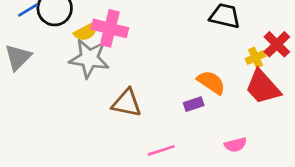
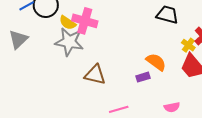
yellow semicircle: (86, 32) -> (68, 23), turned 60
yellow cross: (255, 57) -> (188, 45), turned -32

